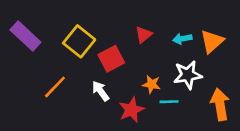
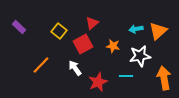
red triangle: (143, 35) -> (92, 23), moved
purple rectangle: (25, 36) -> (19, 27), size x0.6
yellow square: (79, 41) -> (59, 31), size x0.7
orange star: (152, 84) -> (113, 46), moved

